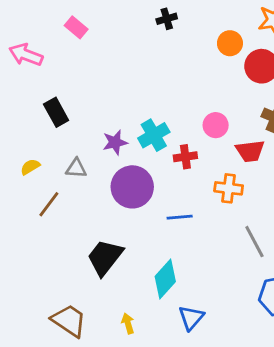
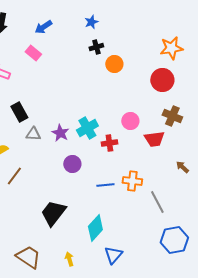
orange circle: (230, 43) -> (114, 64), moved
purple star: (115, 142) -> (60, 133), turned -30
gray triangle: (76, 168) -> (33, 134), moved
purple circle: (132, 187) -> (72, 164), size x0.6
orange cross: (229, 188) -> (132, 181), moved

